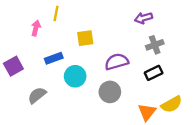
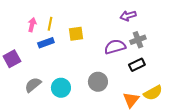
yellow line: (56, 13) -> (50, 24), moved
blue rectangle: (54, 58) -> (46, 43), moved
purple semicircle: (117, 62) -> (115, 47), moved
cyan circle: (75, 76) -> (61, 88), moved

